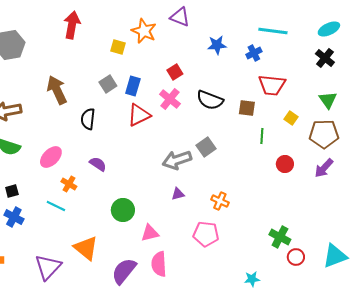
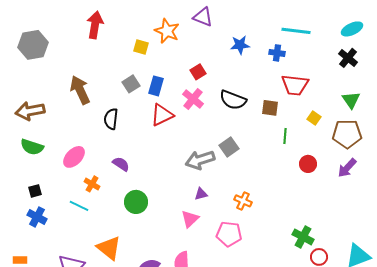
blue cross: (254, 53) -> (277, 53), turned 35
green circle: (123, 210) -> (136, 202), moved
pink triangle: (150, 233) -> (190, 219), moved, turned -30

